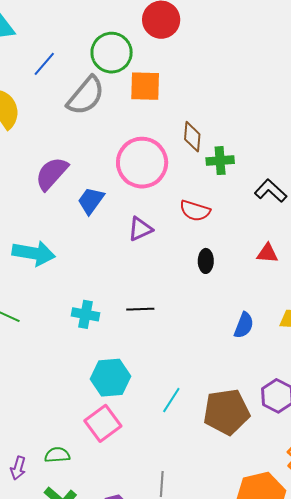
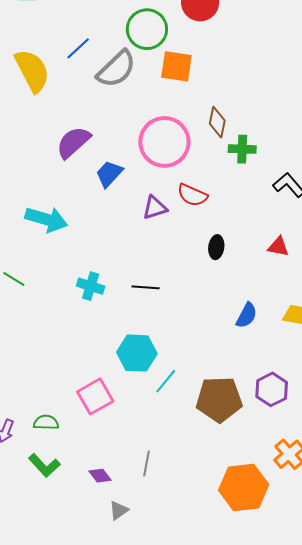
blue line: (44, 64) -> (78, 48), moved
red semicircle: (195, 211) -> (192, 195), moved
cyan hexagon: (110, 378) -> (137, 353), moved

